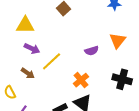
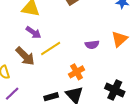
brown arrow: (28, 73) -> (25, 56), size x1.5
black cross: (122, 79) -> (115, 90), moved

